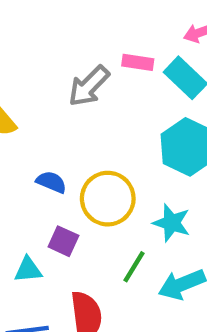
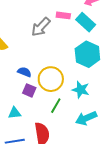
purple square: (63, 241) -> (29, 90), moved
green line: (134, 267) -> (56, 106), moved

